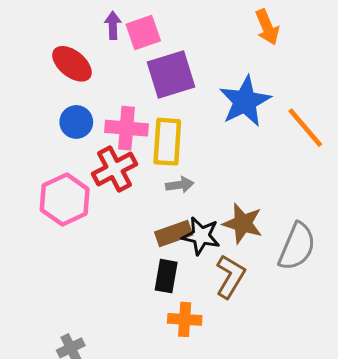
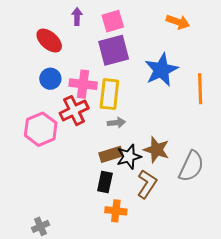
orange arrow: (267, 27) -> (178, 22), turned -50
pink square: (143, 32) -> (113, 21), moved
orange line: (305, 128) -> (200, 89), turned 36
black star: (201, 236) -> (129, 157), turned -30

